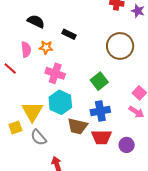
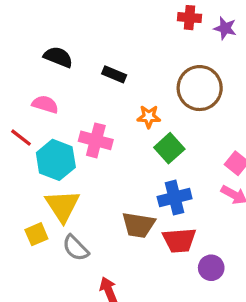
orange star: (46, 47) -> (149, 117), moved
pink semicircle: (26, 49) -> (45, 104), turned -63
cyan hexagon: (60, 102) -> (56, 160), moved
purple circle: (127, 145) -> (211, 268), moved

